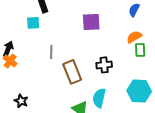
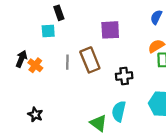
orange cross: (10, 61) -> (35, 65), moved
brown rectangle: (72, 72) -> (90, 60), moved

